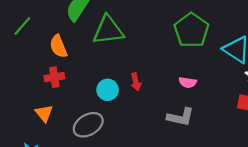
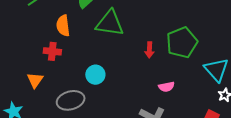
red arrow: (136, 82) -> (149, 50), moved
pink semicircle: (188, 82) -> (166, 87), turned -35

